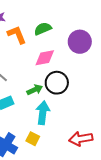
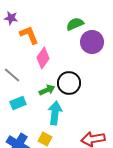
green semicircle: (43, 29) -> (75, 24), moved
pink diamond: (45, 58) -> (43, 58), moved, turned -45

